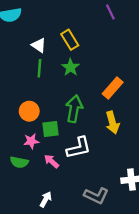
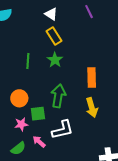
white triangle: (39, 45) -> (51, 14), moved
orange rectangle: (113, 88) -> (92, 78), turned -42
green semicircle: (19, 162) -> (18, 148), moved, turned -49

